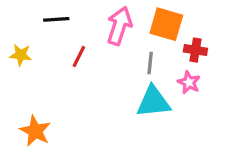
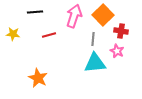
orange square: (166, 24) -> (103, 15), turned 30
red line: (79, 57) -> (49, 35), turned 48
orange star: (35, 131) -> (38, 78), moved

